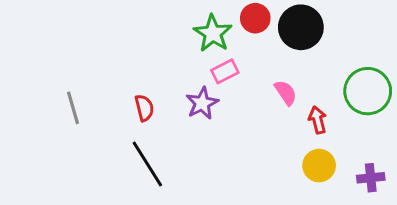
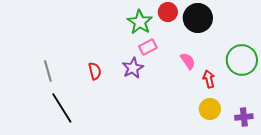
black line: (147, 164) -> (62, 108), moved

